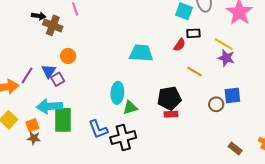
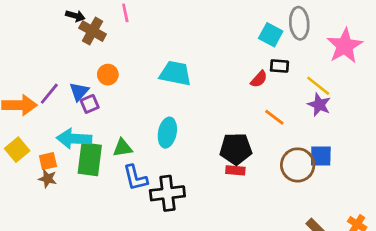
cyan trapezoid: (141, 53) -> (175, 73), moved
brown circle: (216, 104) -> (298, 165), size x1.6
green triangle: (130, 108) -> (122, 148), moved

